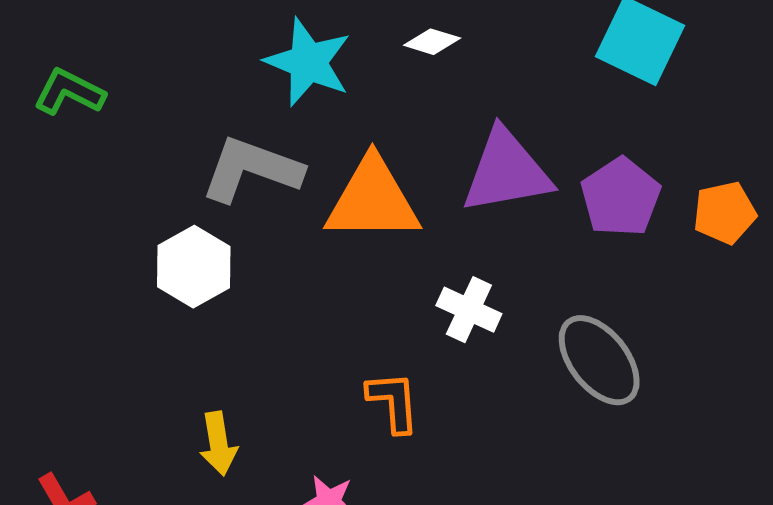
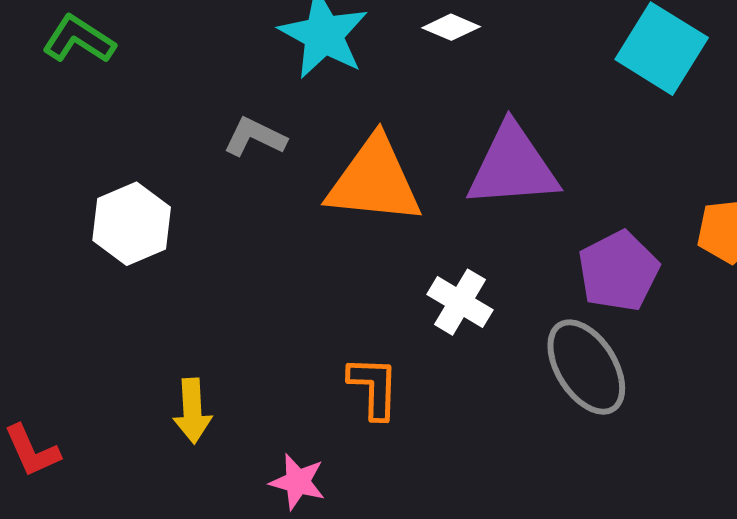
gray L-shape: (251, 169) -> (255, 137), size x0.6
purple pentagon: (621, 197) -> (619, 271), moved
white hexagon: (194, 267) -> (132, 224), moved

